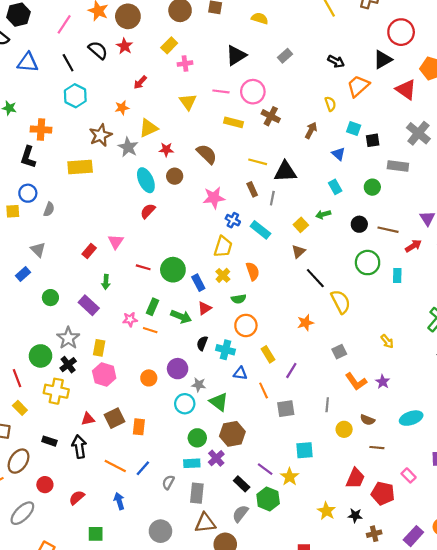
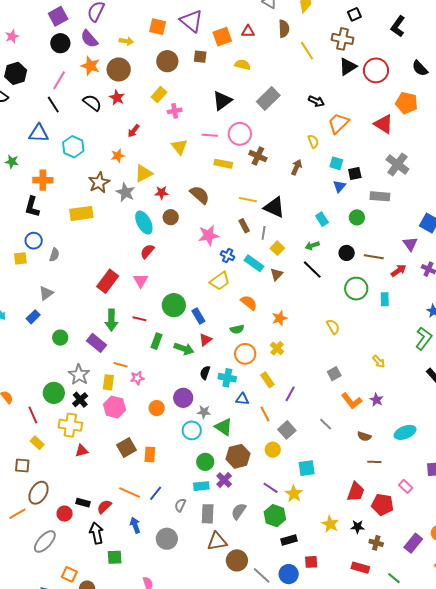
gray rectangle: (285, 56) -> (268, 98), size x1.6
black triangle: (383, 60) -> (348, 67), moved
blue triangle: (28, 62) -> (39, 133), moved
black line: (68, 63) -> (53, 105), moved
blue triangle: (339, 154) -> (339, 186), moved, turned 32
black triangle: (285, 172) -> (274, 207), turned 30
yellow square: (301, 225) -> (277, 248), moved
pink triangle: (116, 242) -> (141, 281), moved
yellow trapezoid: (223, 247) -> (220, 281), turned 40
gray triangle: (38, 250) -> (46, 293), turned 42
red rectangle: (89, 251) -> (108, 281), moved, size x1.6
brown triangle: (299, 251) -> (276, 274), moved
red line: (143, 267) -> (139, 319), moved
orange semicircle: (253, 271) -> (249, 303), turned -30
yellow cross: (223, 275) -> (277, 348), moved
black line: (315, 278) -> (312, 270), moved
green arrow: (106, 282) -> (111, 320), size x1.5
yellow semicircle: (341, 302) -> (333, 327), size x0.7
pink star: (130, 319) -> (137, 378), moved
orange star: (305, 323) -> (280, 318), moved
orange line: (150, 330) -> (121, 365), moved
gray line: (327, 405) -> (326, 424), turned -48
gray square: (286, 409) -> (287, 430), turned -30
red triangle: (88, 419) -> (82, 451), moved
yellow circle: (344, 429) -> (273, 450), moved
black rectangle: (49, 441) -> (83, 503), moved
black arrow: (79, 447) -> (96, 533), moved
black rectangle: (242, 484) -> (289, 540), moved, turned -56
red semicircle: (77, 498) -> (104, 507), moved
gray semicircle: (240, 514) -> (239, 511), moved
gray circle: (160, 531) -> (167, 539), moved
brown cross: (374, 534) -> (376, 543), turned 32

